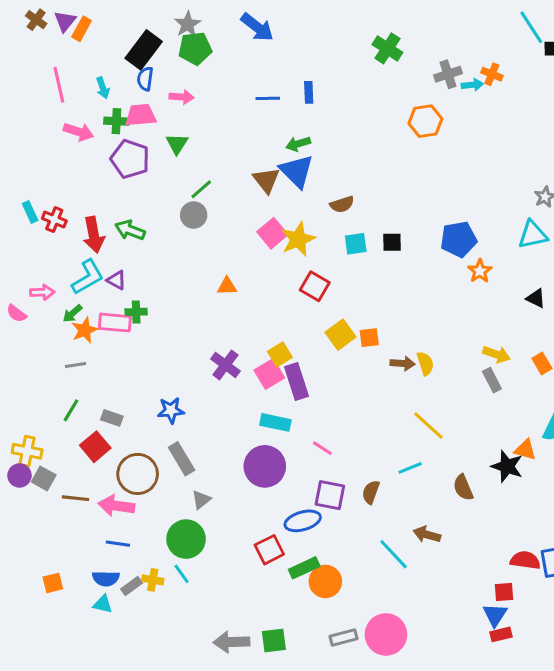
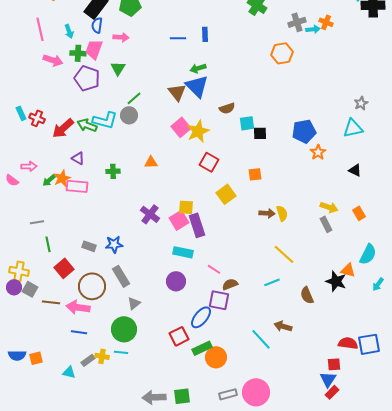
pink trapezoid: (141, 115) -> (94, 49), turned -65
red arrow: (94, 235) -> (63, 128), turned 60
cyan square: (356, 244) -> (247, 123), moved
cyan L-shape: (88, 277) -> (105, 120), moved, turned 45
green cross: (136, 312) -> (113, 171), moved
orange star: (85, 330) -> (62, 178), moved
orange square: (369, 338) -> (255, 174), moved
yellow square: (280, 354) -> (186, 207), turned 35
gray line: (76, 365) -> (37, 222), moved
green line: (71, 410) -> (48, 244), turned -42
gray rectangle: (112, 418) -> (89, 246), moved
purple circle: (265, 466) -> (176, 281), size x0.7
brown semicircle: (371, 492) -> (230, 284), moved, turned 49
blue ellipse: (303, 521) -> (201, 317), turned -35
cyan line: (182, 574) -> (121, 352), turned -48
blue semicircle: (106, 578) -> (17, 355), moved
red rectangle: (501, 634) -> (332, 392), turned -32

